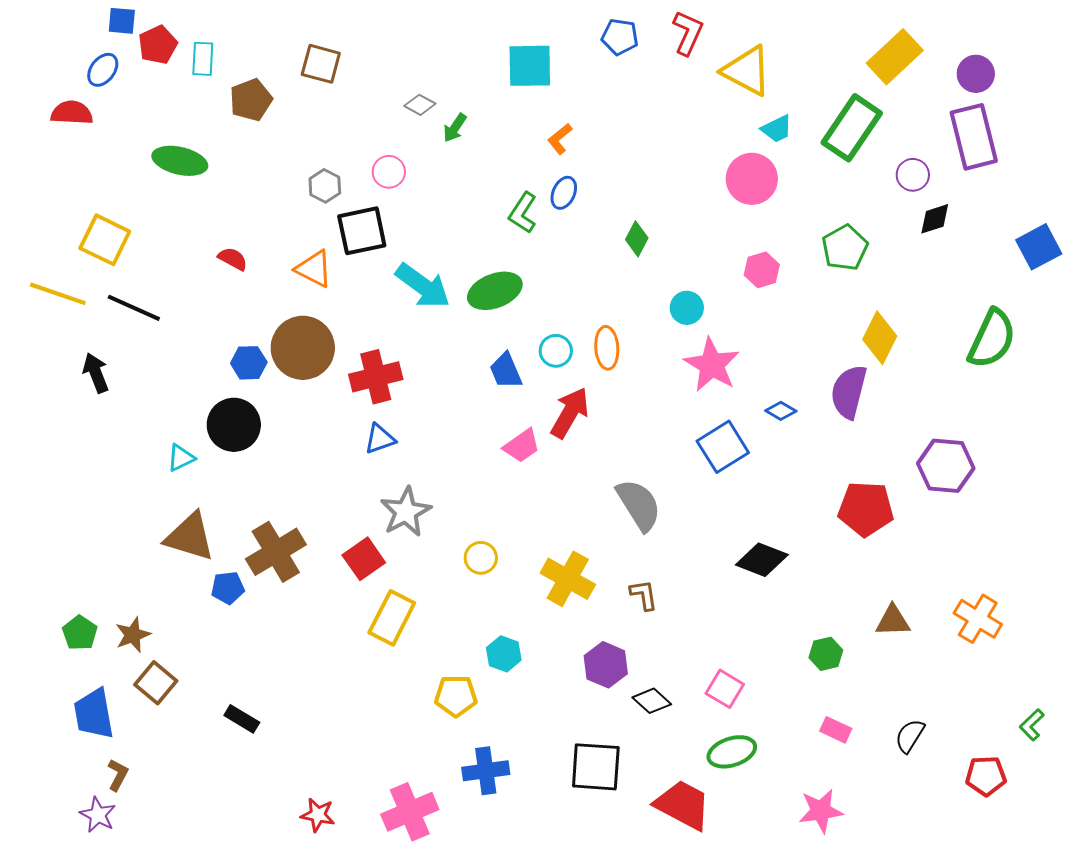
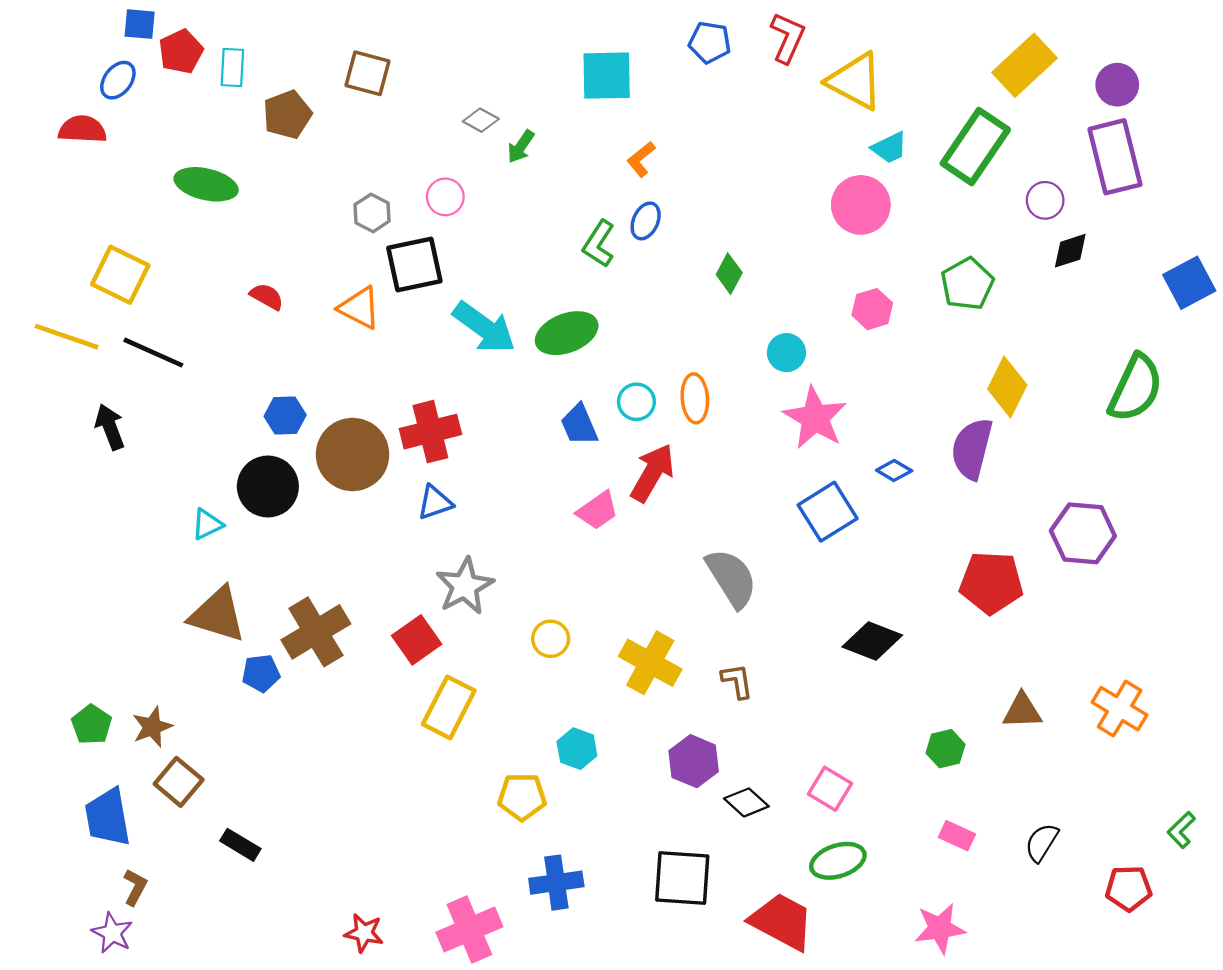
brown circle: (303, 348) -> (353, 454), moved
black rectangle: (242, 719) -> (240, 845), moved

